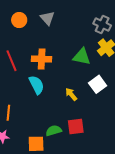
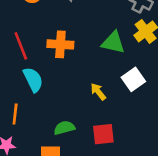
cyan semicircle: (37, 85) -> (33, 80), moved
green semicircle: (54, 131) -> (64, 128), moved

